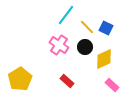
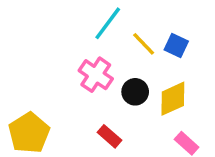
black circle: (85, 47) -> (135, 92), moved

